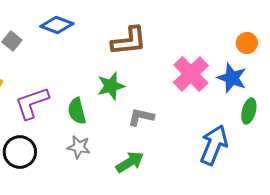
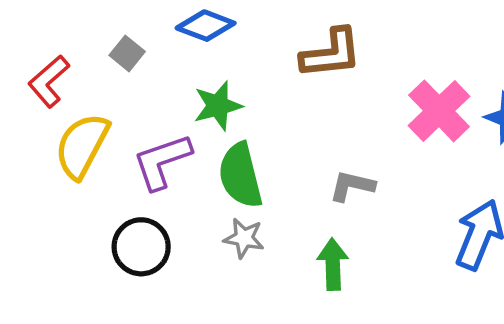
green star: (111, 86) -> (218, 106), moved
green semicircle: (77, 111) -> (240, 175), size x1.4
green arrow: (130, 162) -> (333, 264), turned -60

